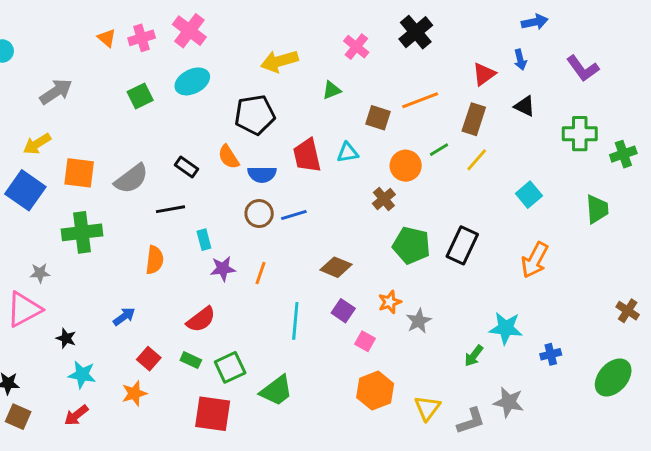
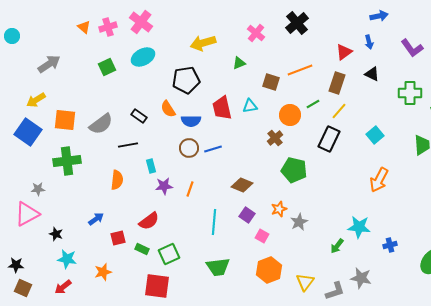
black rectangle: (462, 245) -> (329, 139), moved
red square: (149, 359) -> (118, 238), moved, turned 35
green trapezoid: (276, 391) -> (218, 267), moved, turned 30

